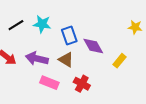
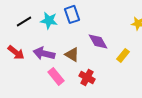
blue rectangle: (69, 36) -> (72, 14), moved
pink rectangle: (49, 83) -> (56, 76), turned 30

